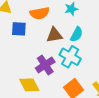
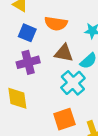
purple cross: (45, 65) -> (28, 62), moved

